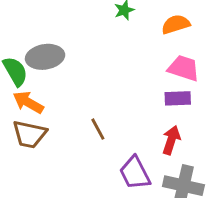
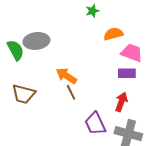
orange semicircle: (176, 24) -> (113, 34), moved
orange arrow: (28, 102) -> (66, 76), moved

